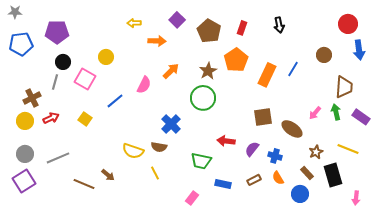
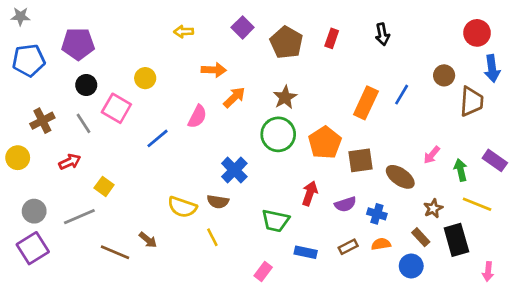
orange arrow: (157, 41) -> (214, 70), moved
orange pentagon: (236, 60) -> (325, 143), moved
gray line: (55, 82) -> (83, 123), moved, turned -49
brown trapezoid: (344, 87) -> (472, 101), moved
brown cross: (32, 98) -> (42, 121), moved
green arrow: (336, 112) -> (461, 170), moved
yellow square: (85, 119) -> (104, 186), moved
yellow circle: (25, 121) -> (18, 158), moved
red arrow: (226, 141) -> (310, 193), turned 102
purple semicircle: (252, 149) -> (345, 204), turned -147
orange semicircle: (278, 178) -> (381, 244), turned 112

